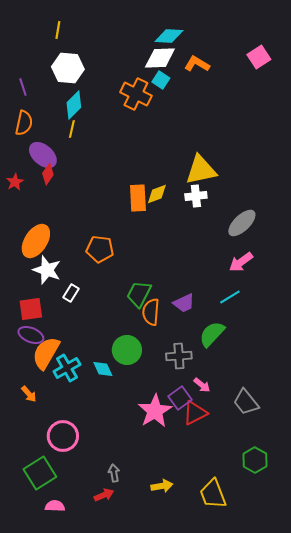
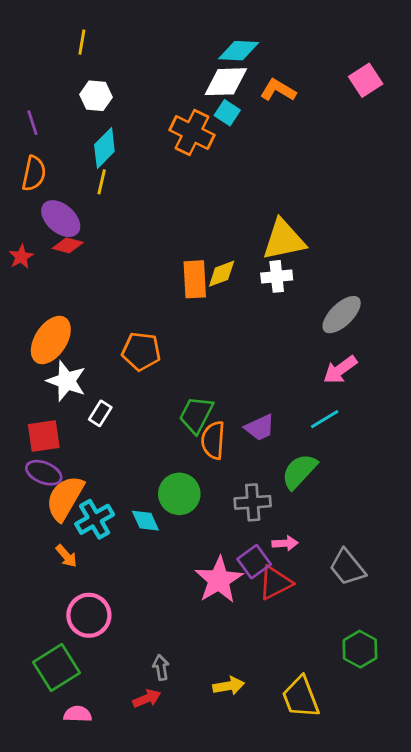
white hexagon: (68, 68) -> (96, 96), size x0.7
red diamond: (48, 174) -> (68, 245), turned 70
pink arrow: (202, 385) -> (285, 543), turned -42
orange arrow: (29, 394) -> (66, 556), moved

